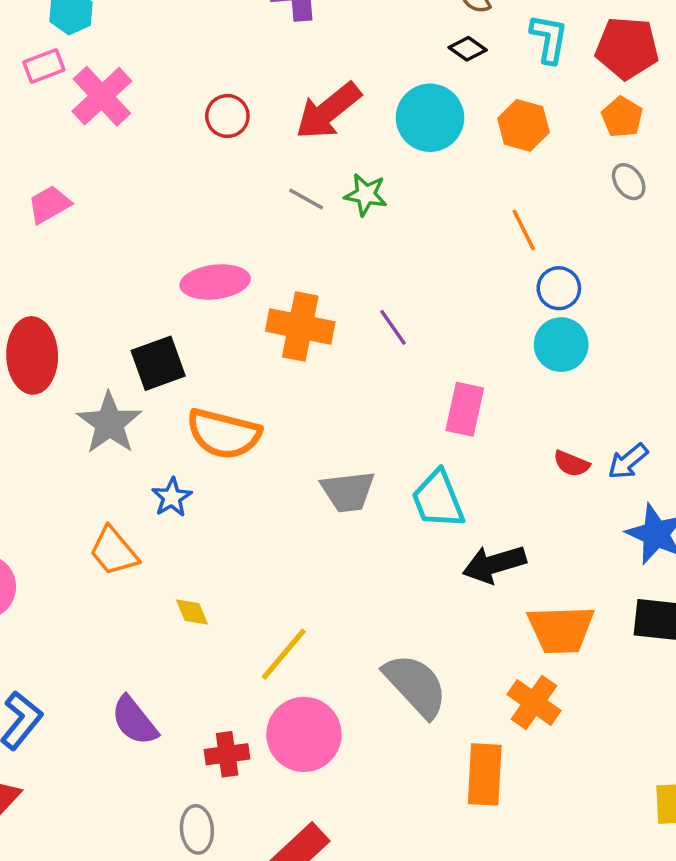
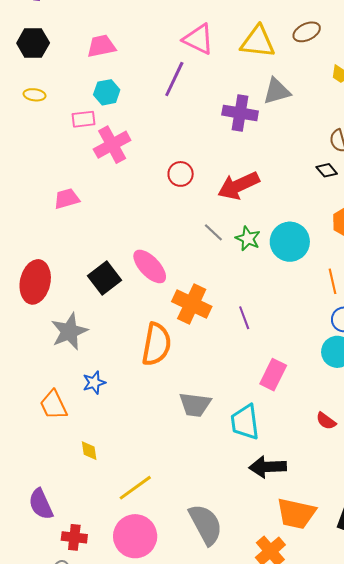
cyan circle: (430, 118) -> (290, 242), moved
pink ellipse: (215, 282) -> (150, 266), turned 39
black square: (158, 363) -> (105, 278), moved, turned -32
orange semicircle: (224, 434) -> (156, 344), moved, turned -108
red cross: (227, 754) -> (74, 537), moved

